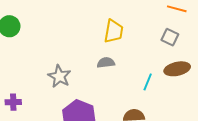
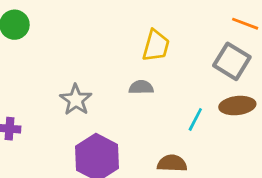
gray square: (170, 37) -> (232, 61), size x1.5

